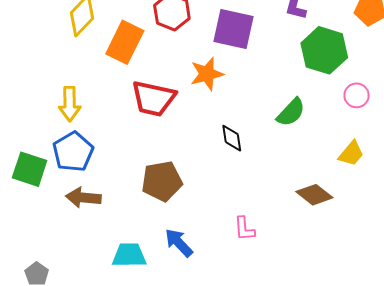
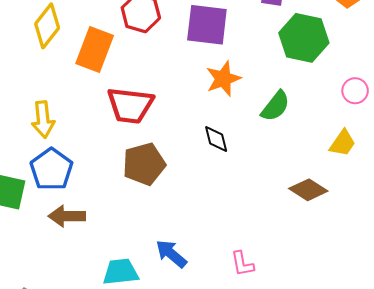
orange star: (207, 74) -> (223, 79), moved
pink circle: (357, 95) -> (355, 91), moved
brown pentagon: (162, 181) -> (144, 164), moved
pink L-shape: (244, 229) -> (242, 264), moved

